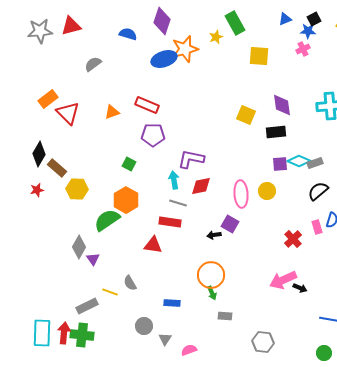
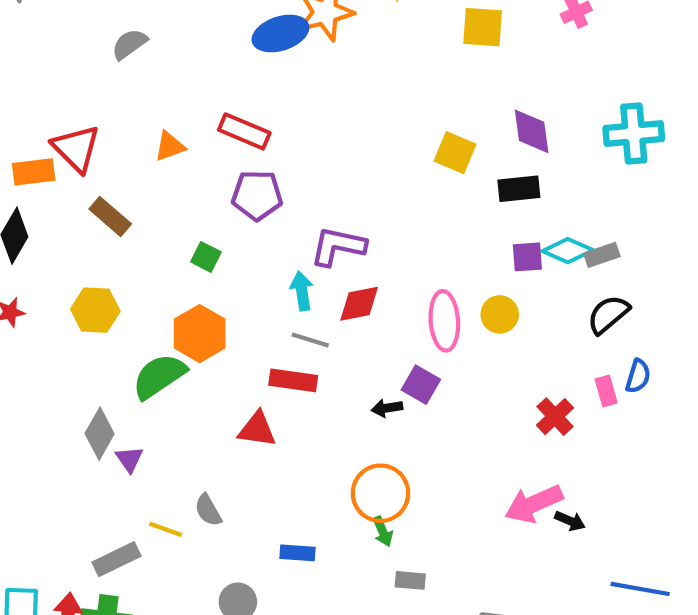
orange rectangle: (48, 99) -> (34, 172), moved, turned 30
brown rectangle: (57, 168) -> (110, 217), moved

